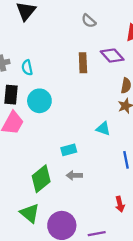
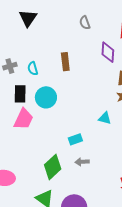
gray semicircle: (89, 21) -> (85, 23), turned 32
purple diamond: (112, 56) -> (108, 52), turned 50
brown rectangle: (83, 63) -> (65, 62), moved

